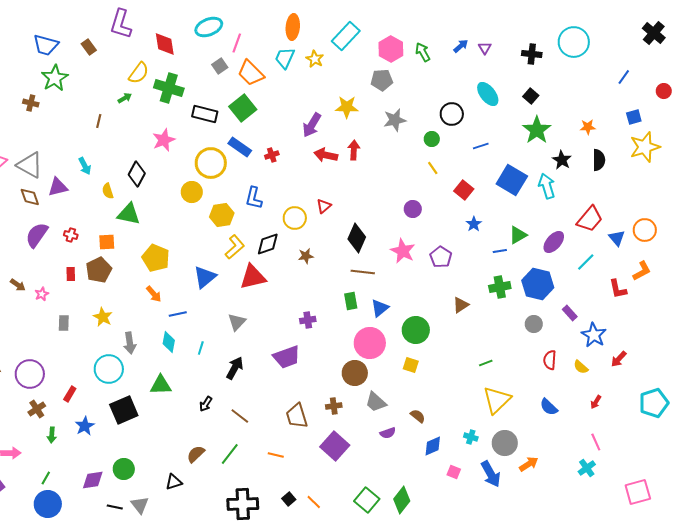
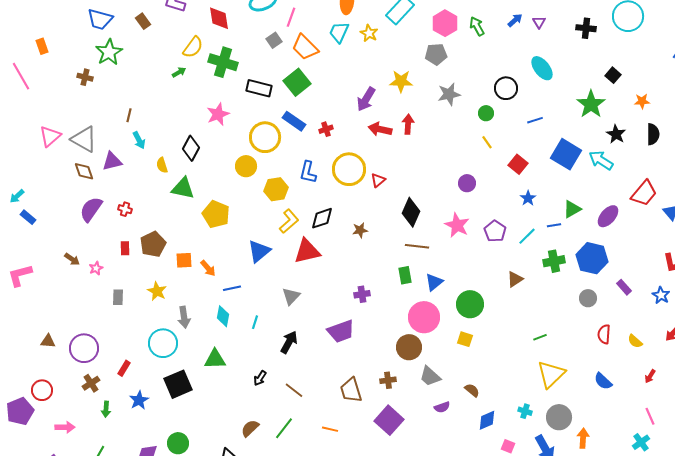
black square: (531, 96) -> (613, 75), moved
brown line: (99, 121) -> (129, 115), moved
cyan arrow: (547, 186) -> (601, 160), turned -40
yellow circle: (295, 218) -> (349, 169), moved, size x1.4
orange square: (107, 242) -> (184, 260), moved
yellow pentagon: (156, 258) -> (216, 214), moved
cyan line: (586, 262) -> (527, 236), moved
blue star: (594, 335) -> (661, 295), moved, size x0.7
orange arrow: (529, 464) -> (583, 438), turned -54

